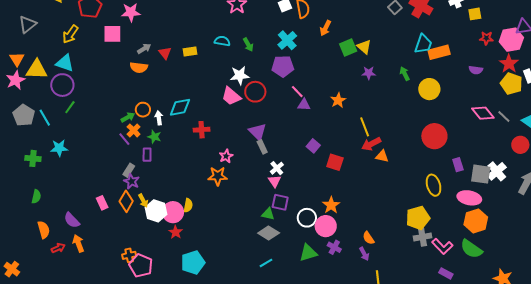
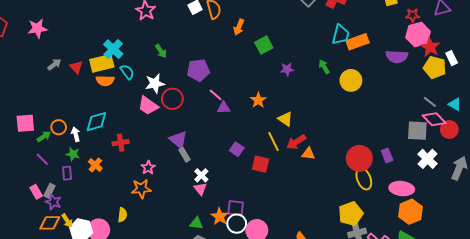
pink square: (112, 34) -> (25, 123), moved
red star: (486, 38) -> (413, 15), moved
cyan cross: (287, 40) -> (113, 49), moved
pink hexagon: (511, 40) -> (418, 35), moved
cyan semicircle: (222, 41) -> (127, 72), moved, turned 49
yellow triangle: (364, 47) -> (285, 119), moved
yellow rectangle: (190, 51) -> (102, 63), size x1.6
orange semicircle: (139, 67) -> (105, 81), moved
purple semicircle: (476, 70) -> (397, 57), size x1.5
pink diamond: (483, 113) -> (434, 119), moved
yellow line: (365, 127) -> (273, 141), moved
orange cross: (134, 130) -> (95, 165), moved
red circle: (434, 136) -> (359, 158), moved
gray square: (481, 174) -> (417, 131), moved
orange diamond: (126, 201) -> (50, 223), turned 65
purple square: (280, 202) -> (236, 208), moved
pink rectangle: (102, 203) -> (36, 192), moved
yellow semicircle: (188, 205) -> (122, 215), moved
orange star: (331, 205) -> (220, 216), moved

